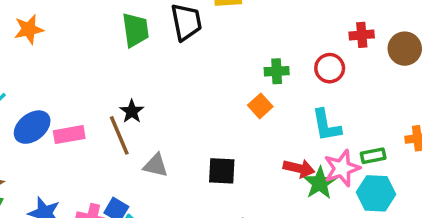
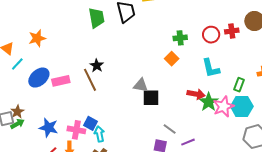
orange star: (29, 29) -> (37, 38), moved
red cross: (362, 35) -> (232, 31), moved
green rectangle: (373, 156) -> (239, 85), turned -56
gray triangle: (156, 165) -> (141, 85), moved
pink star: (342, 168) -> (224, 107), moved

